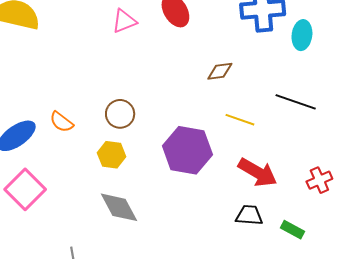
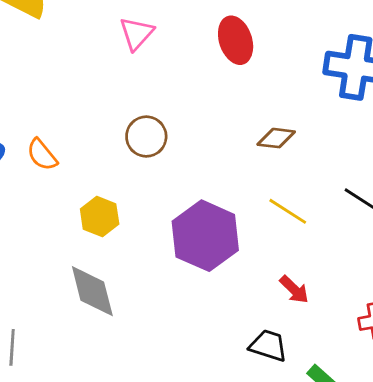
pink triangle: (124, 21) -> (137, 33), moved, turned -40
brown circle: (120, 114) -> (146, 137), moved
red arrow: (258, 172) -> (294, 290), size x0.6

